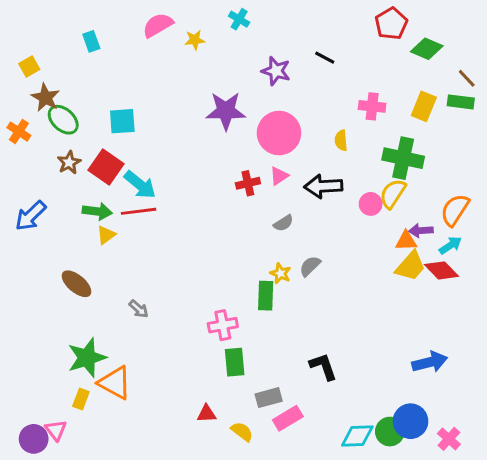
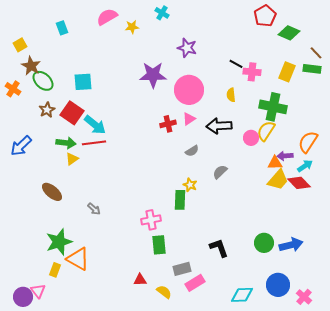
black line: (325, 58) -> (236, 64), moved
gray semicircle: (310, 266) -> (220, 172), moved
green circle: (390, 432) -> (264, 243), moved

